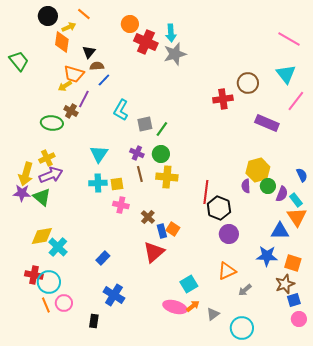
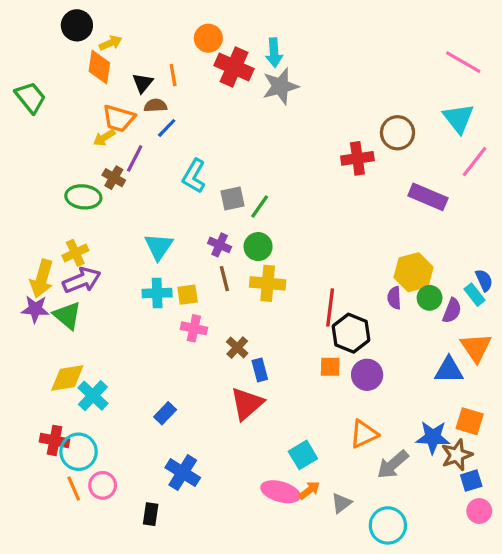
orange line: (84, 14) -> (173, 75), moved, turned 40
cyan rectangle: (296, 200) -> (474, 295), moved
orange square: (173, 229) -> (330, 367), moved, turned -32
blue star: (267, 256) -> (433, 437), moved
gray arrow: (245, 290) -> (393, 465), size x1.5

